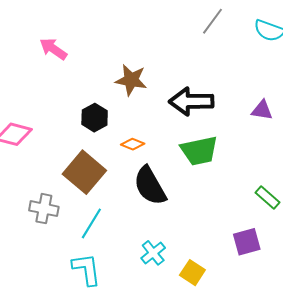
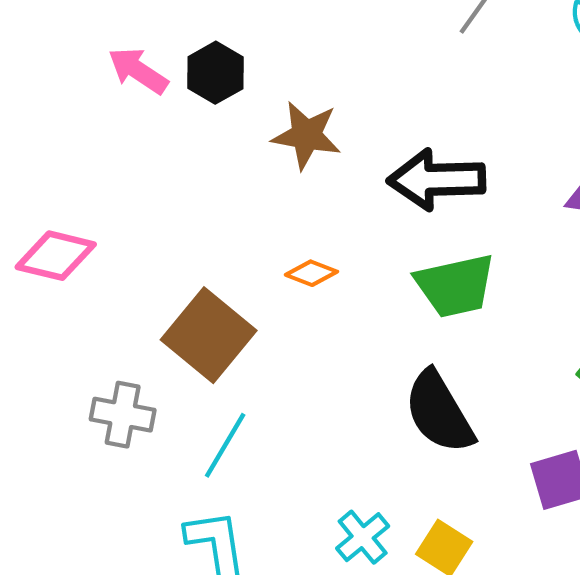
black hexagon: (95, 118) -> (216, 73), moved
black semicircle: (150, 186) -> (439, 412), moved
cyan cross: (153, 253) -> (363, 537), moved

